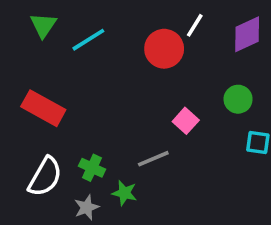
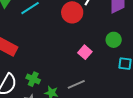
gray line: (153, 159) -> (76, 84), moved

